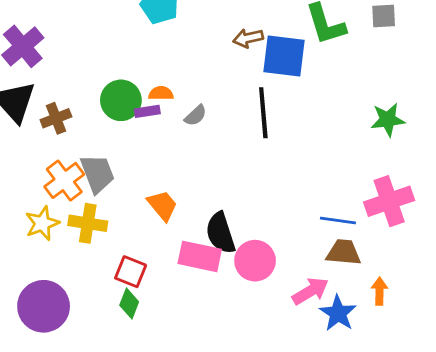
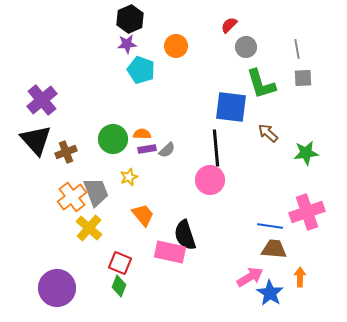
brown arrow: (248, 38) -> (268, 133), moved, turned 55
purple rectangle: (147, 111) -> (147, 149), moved
yellow star: (42, 223) -> (129, 177), moved, size x0.7
yellow cross: (88, 223) -> (89, 228), turned 32
pink circle: (255, 261) -> (210, 180), moved

